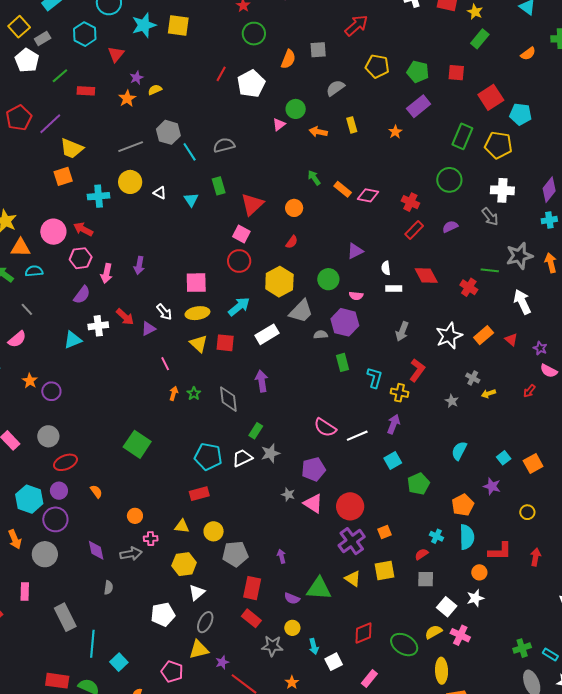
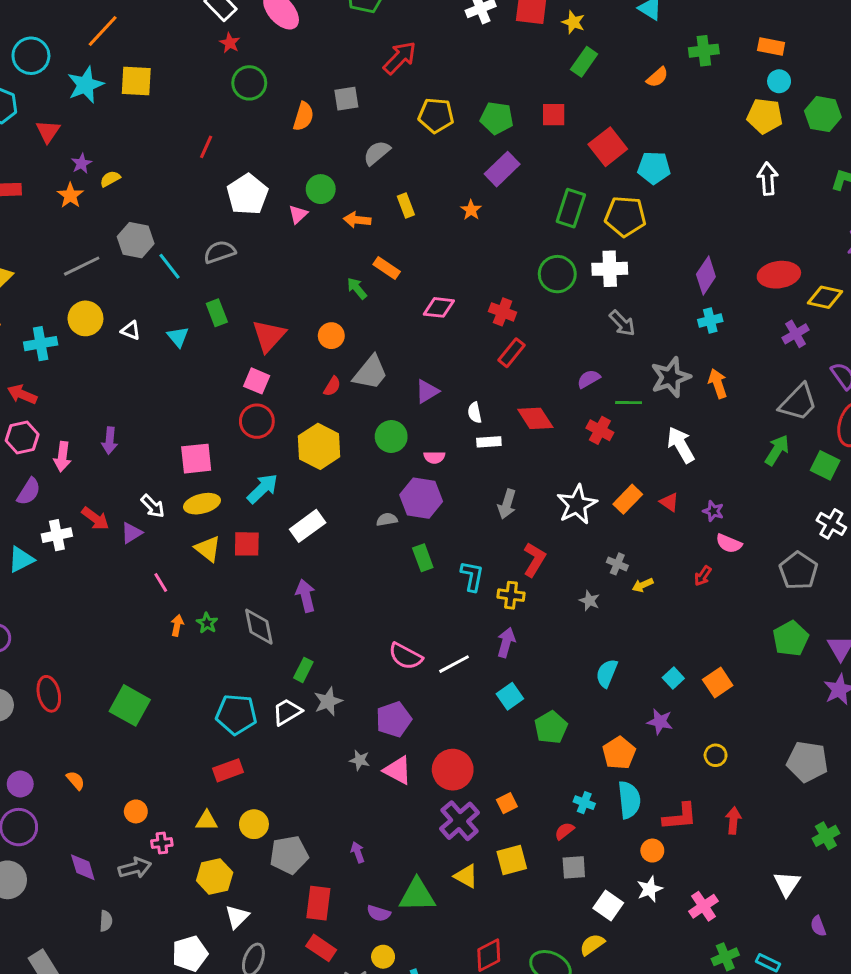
white pentagon: (251, 84) -> (247, 194), moved
orange rectangle: (343, 189) -> (387, 268), moved
white cross: (502, 190) -> (610, 269), moved
purple semicircle: (450, 227) -> (589, 379), moved
gray trapezoid: (301, 311) -> (370, 373), moved
red ellipse: (65, 462) -> (49, 694), moved, turned -75
pink cross: (460, 635) -> (703, 906), moved, turned 36

